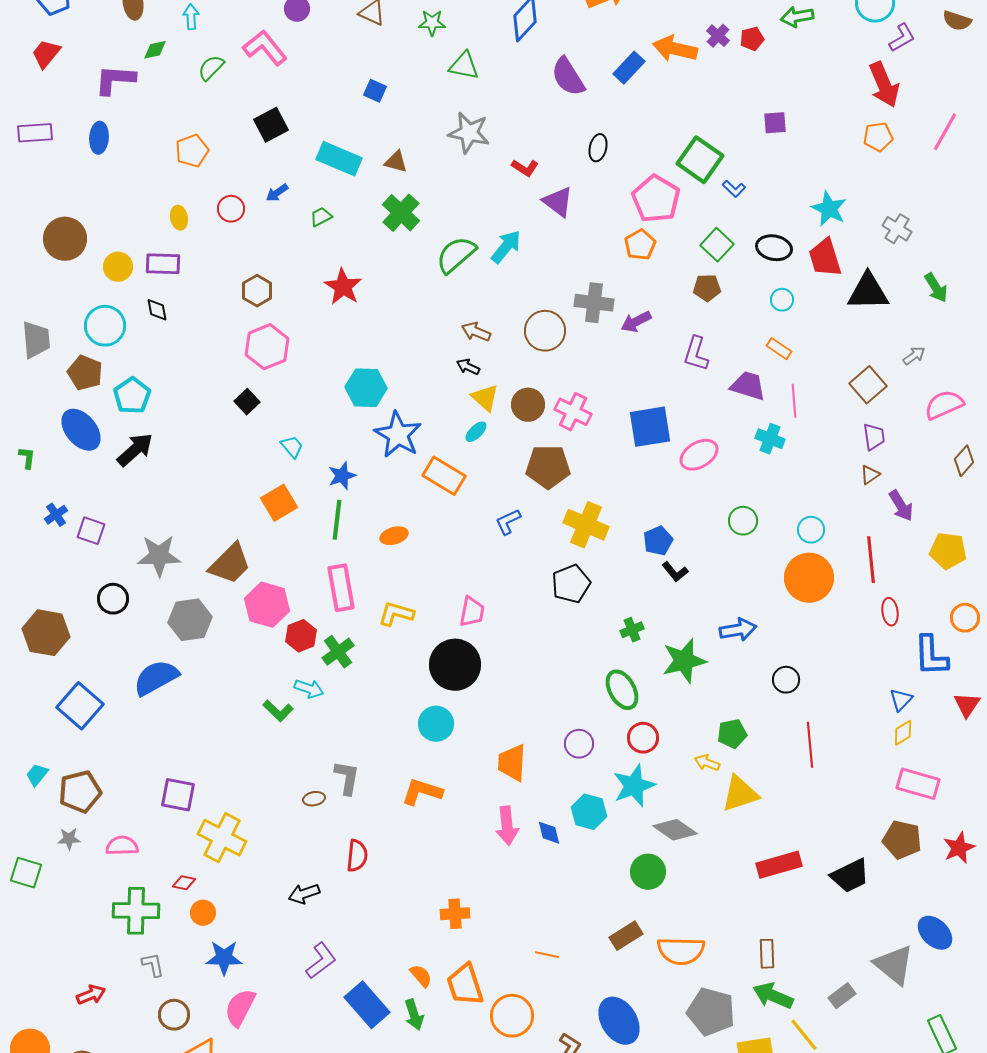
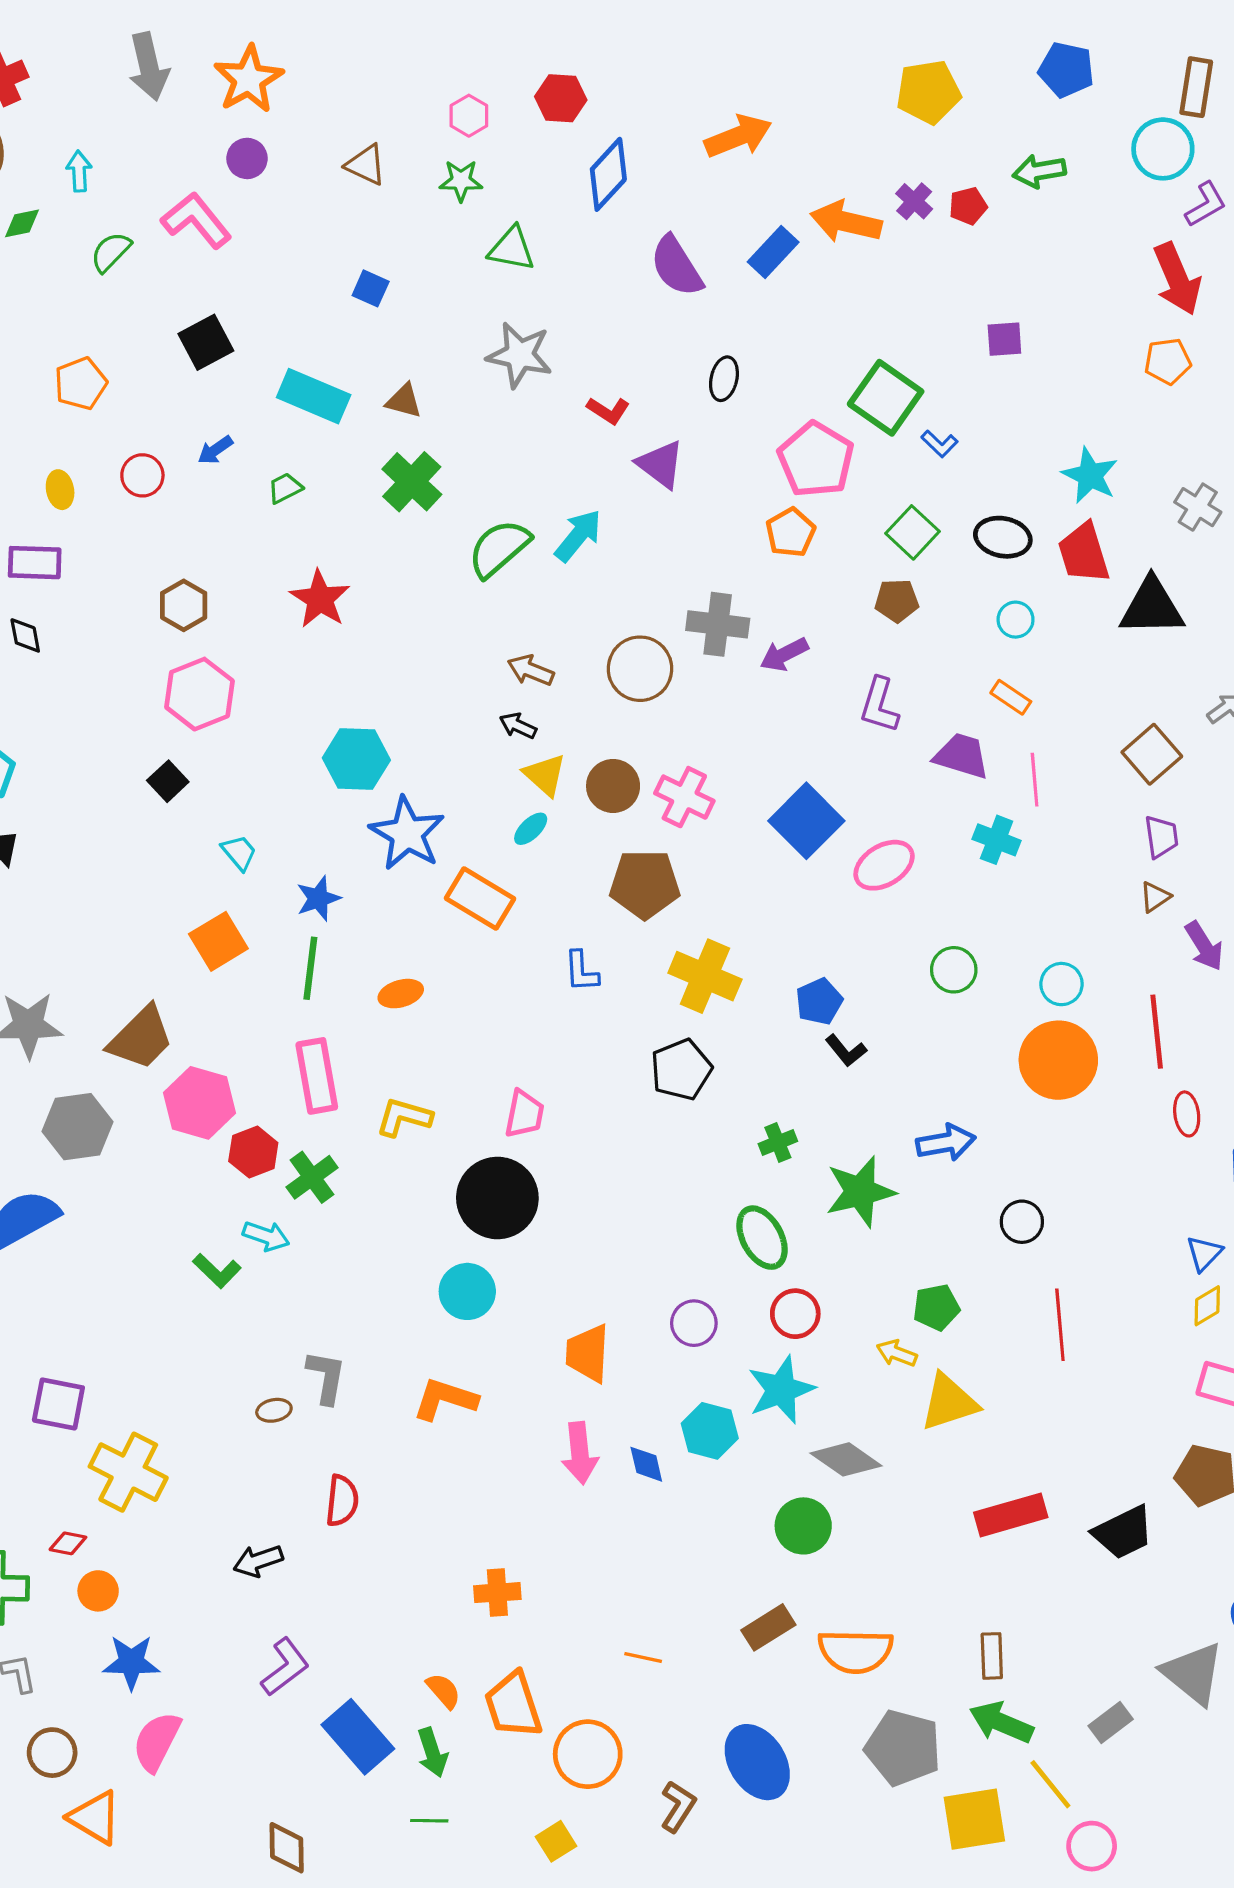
blue square: (650, 427) -> (806, 821), turned -36
blue L-shape: (508, 522) -> (581, 971), turned -68

